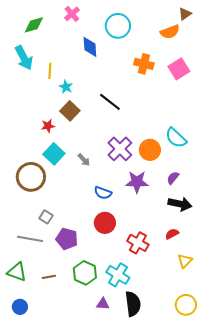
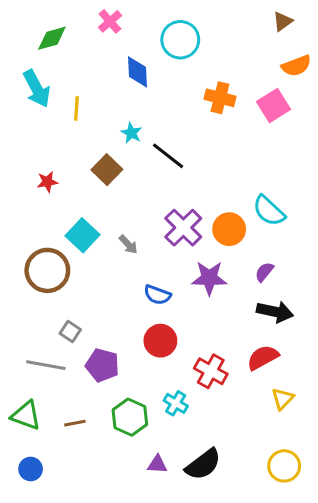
orange semicircle: (170, 32) -> (296, 66), moved
cyan star: (66, 87) -> (131, 133), moved
red star: (48, 126) -> (47, 182), moved
red semicircle: (172, 234) -> (263, 357), size x1.5
cyan cross: (118, 275) -> (176, 403), moved, size x0.7
black semicircle: (133, 304) -> (203, 464), turned 60

